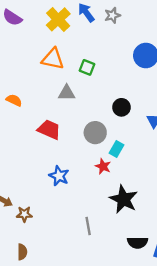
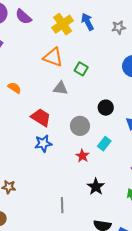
gray star: (112, 15) -> (119, 27), moved
cyan rectangle: (117, 149) -> (104, 144), moved
blue star: (59, 176) -> (43, 143), moved, turned 30
black star: (124, 199) -> (96, 187), size x0.7

